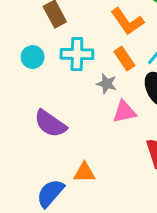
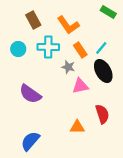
orange L-shape: (127, 21) -> (68, 25), moved
orange triangle: (84, 172) -> (77, 127), moved

